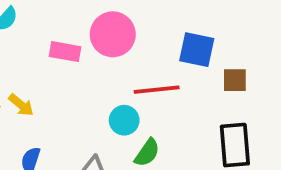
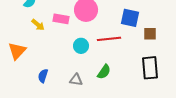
yellow arrow: (21, 105) -> (38, 25), moved
cyan circle: (124, 120) -> (81, 46), moved

